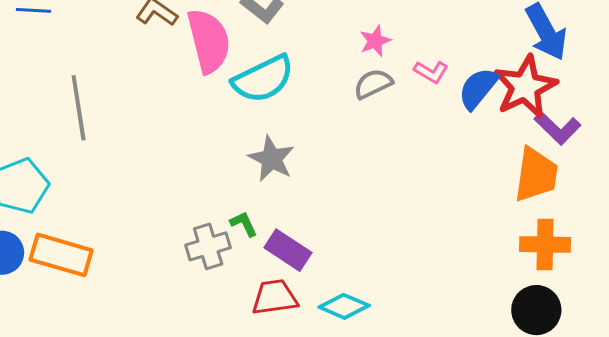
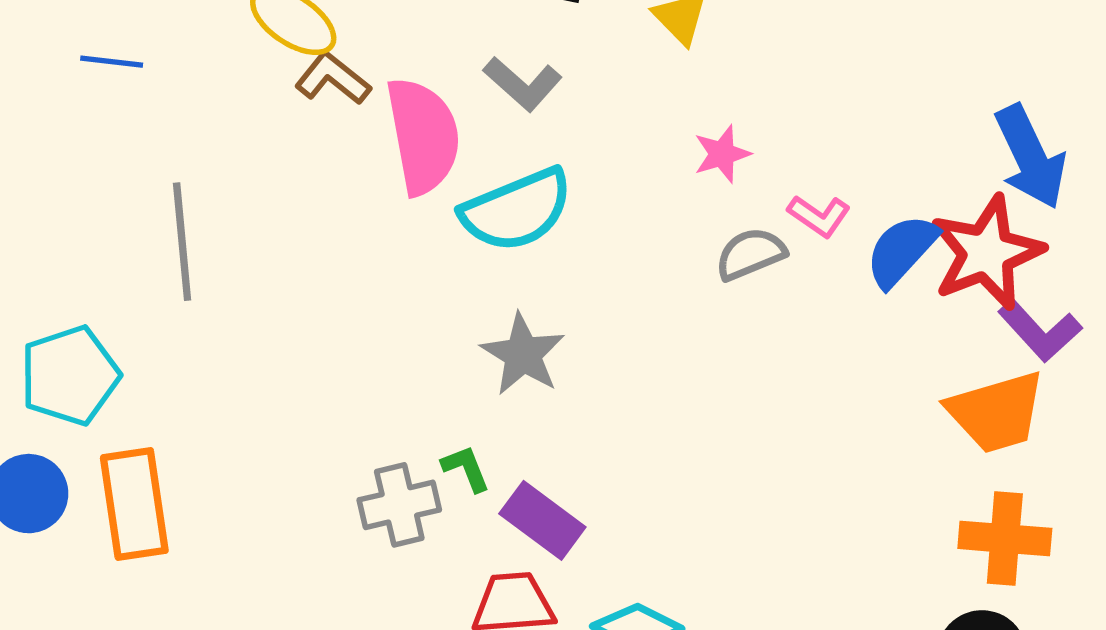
gray semicircle: (373, 84) -> (750, 254), moved
orange trapezoid: (536, 175) -> (996, 412), turned 62
orange rectangle: (61, 255) -> (134, 504), turned 62

